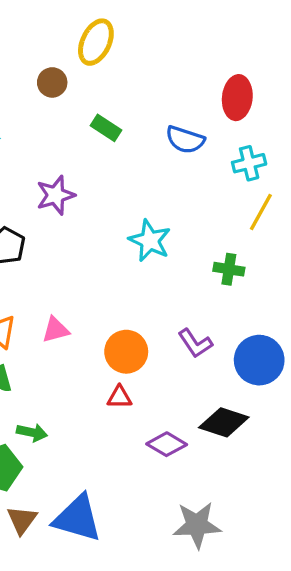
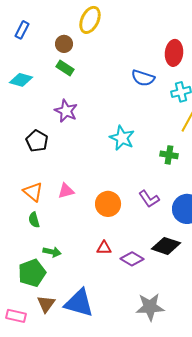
green rectangle: (106, 128) -> (65, 68), moved
purple star: (56, 195) -> (66, 111), turned -30
red triangle: (119, 397) -> (104, 248), moved

